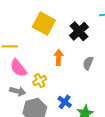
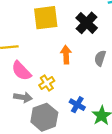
yellow square: (44, 24) -> (46, 18), turned -30

